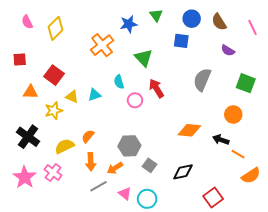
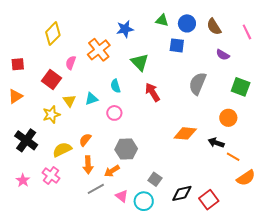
green triangle: (156, 15) -> (162, 20), moved, turned -40
pink semicircle: (27, 22) -> (71, 63), moved, turned 48
orange triangle: (30, 92) -> (15, 96), moved, turned -35
yellow triangle: (72, 97) -> (69, 101), turned 32
pink circle: (135, 100) -> (114, 113), moved
gray square: (149, 165) -> (155, 179), moved
black diamond: (183, 172) -> (182, 193), moved
pink star: (25, 177) -> (23, 180), size x0.6

